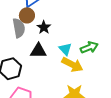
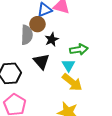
green arrow: (89, 47) -> (79, 49), moved
black triangle: (38, 51) -> (41, 62), turned 36

